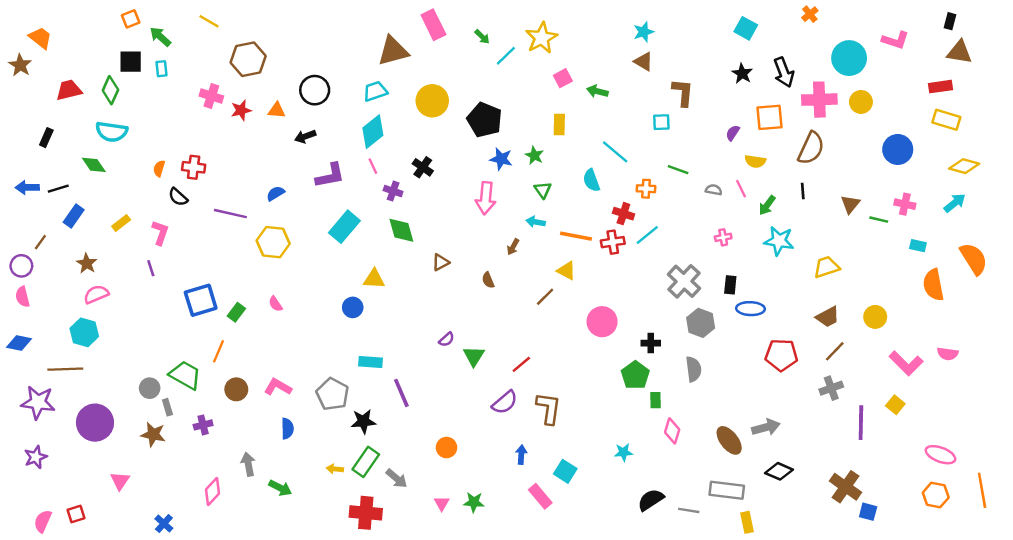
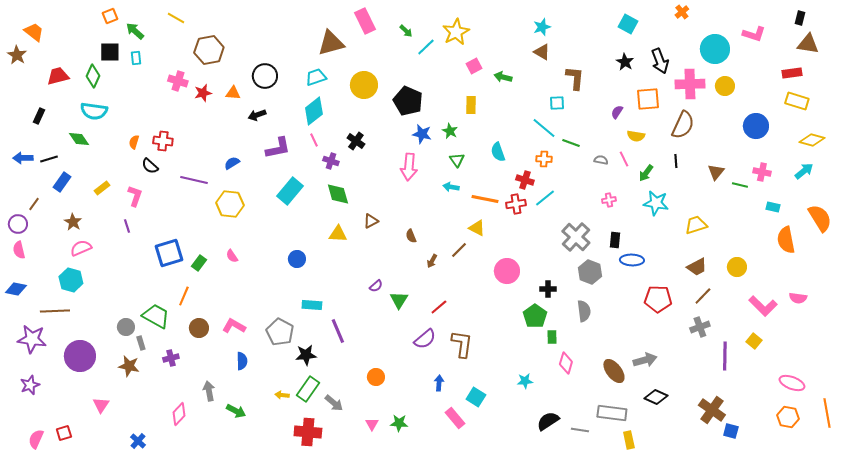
cyan line: (615, 152) -> (544, 128), moved
brown arrow: (513, 247) -> (432, 261), moved
yellow triangle: (374, 279) -> (338, 234), moved

